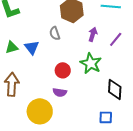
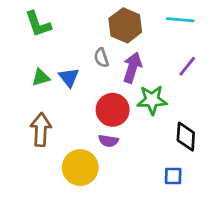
purple arrow: (93, 34) -> (132, 68), moved, size x1.5
green star: (91, 63) -> (152, 100), turned -30
red circle: (63, 70) -> (113, 110), size x1.5

